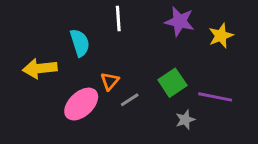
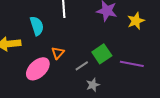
gray line: (130, 100) -> (82, 66), moved
gray star: (185, 120) -> (93, 85), moved

